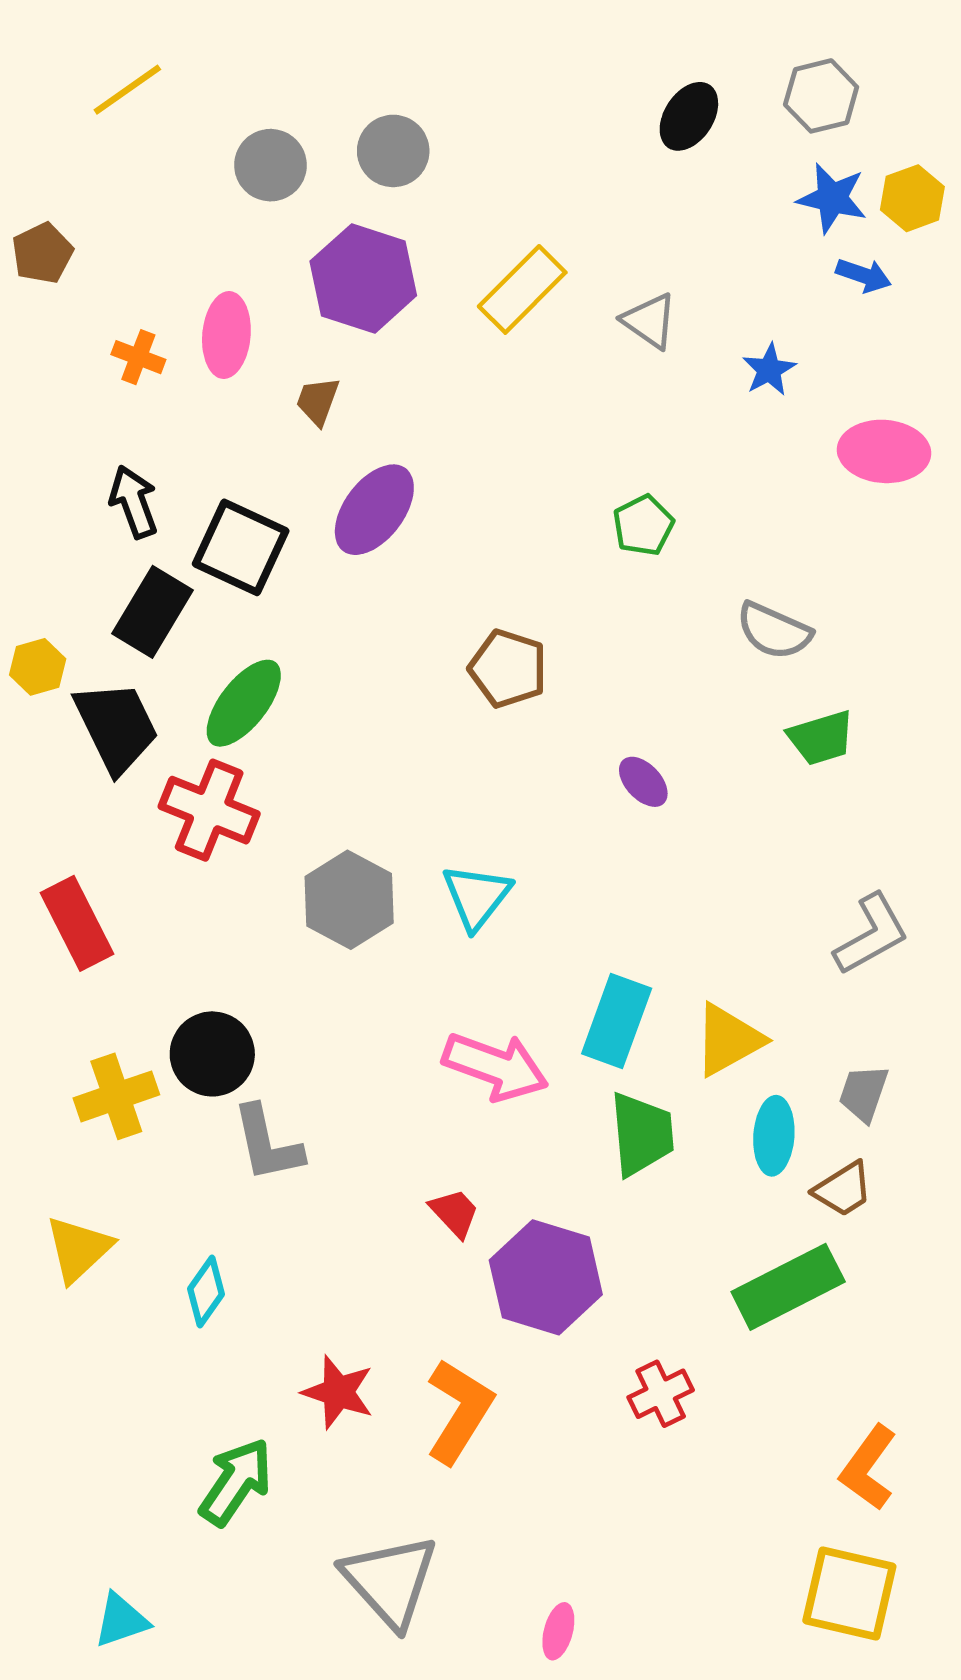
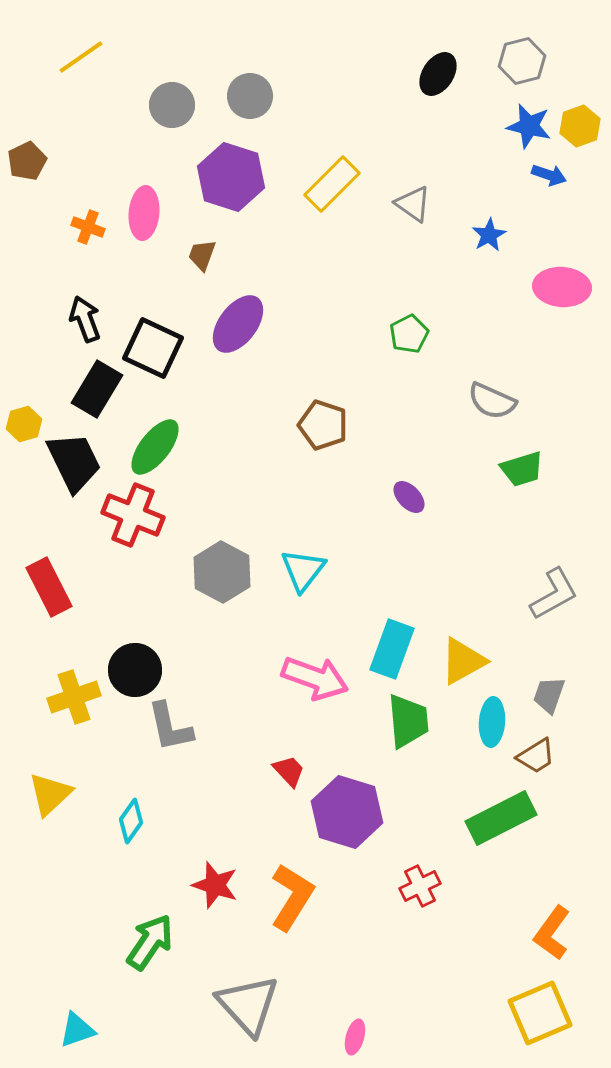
yellow square: (849, 1594) -> (540, 1013), turned -36

